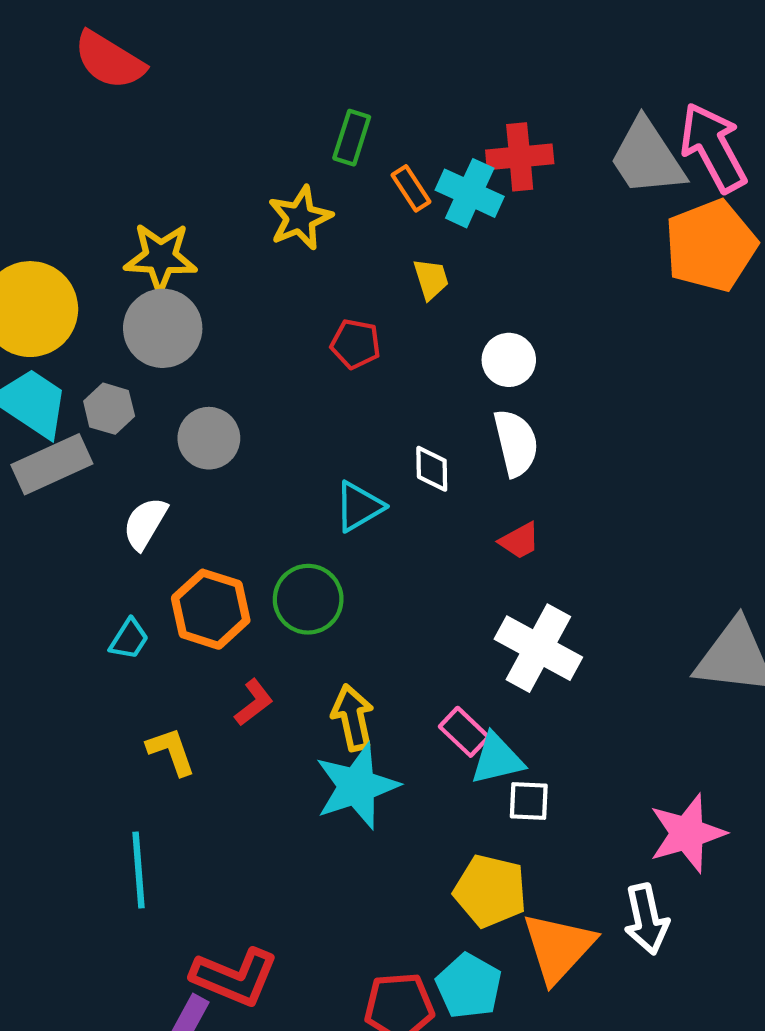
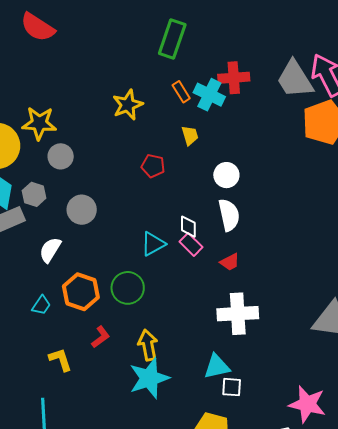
green rectangle: (352, 138) -> (172, 39), moved, size x1.5
yellow star: (161, 257) -> (39, 123), moved
gray circle: (163, 328) -> (61, 156), size x0.7
white cross: (538, 648) -> (238, 314), turned -33
pink rectangle: (464, 732) -> (191, 244), moved
pink star: (687, 833) -> (307, 404), turned 30

